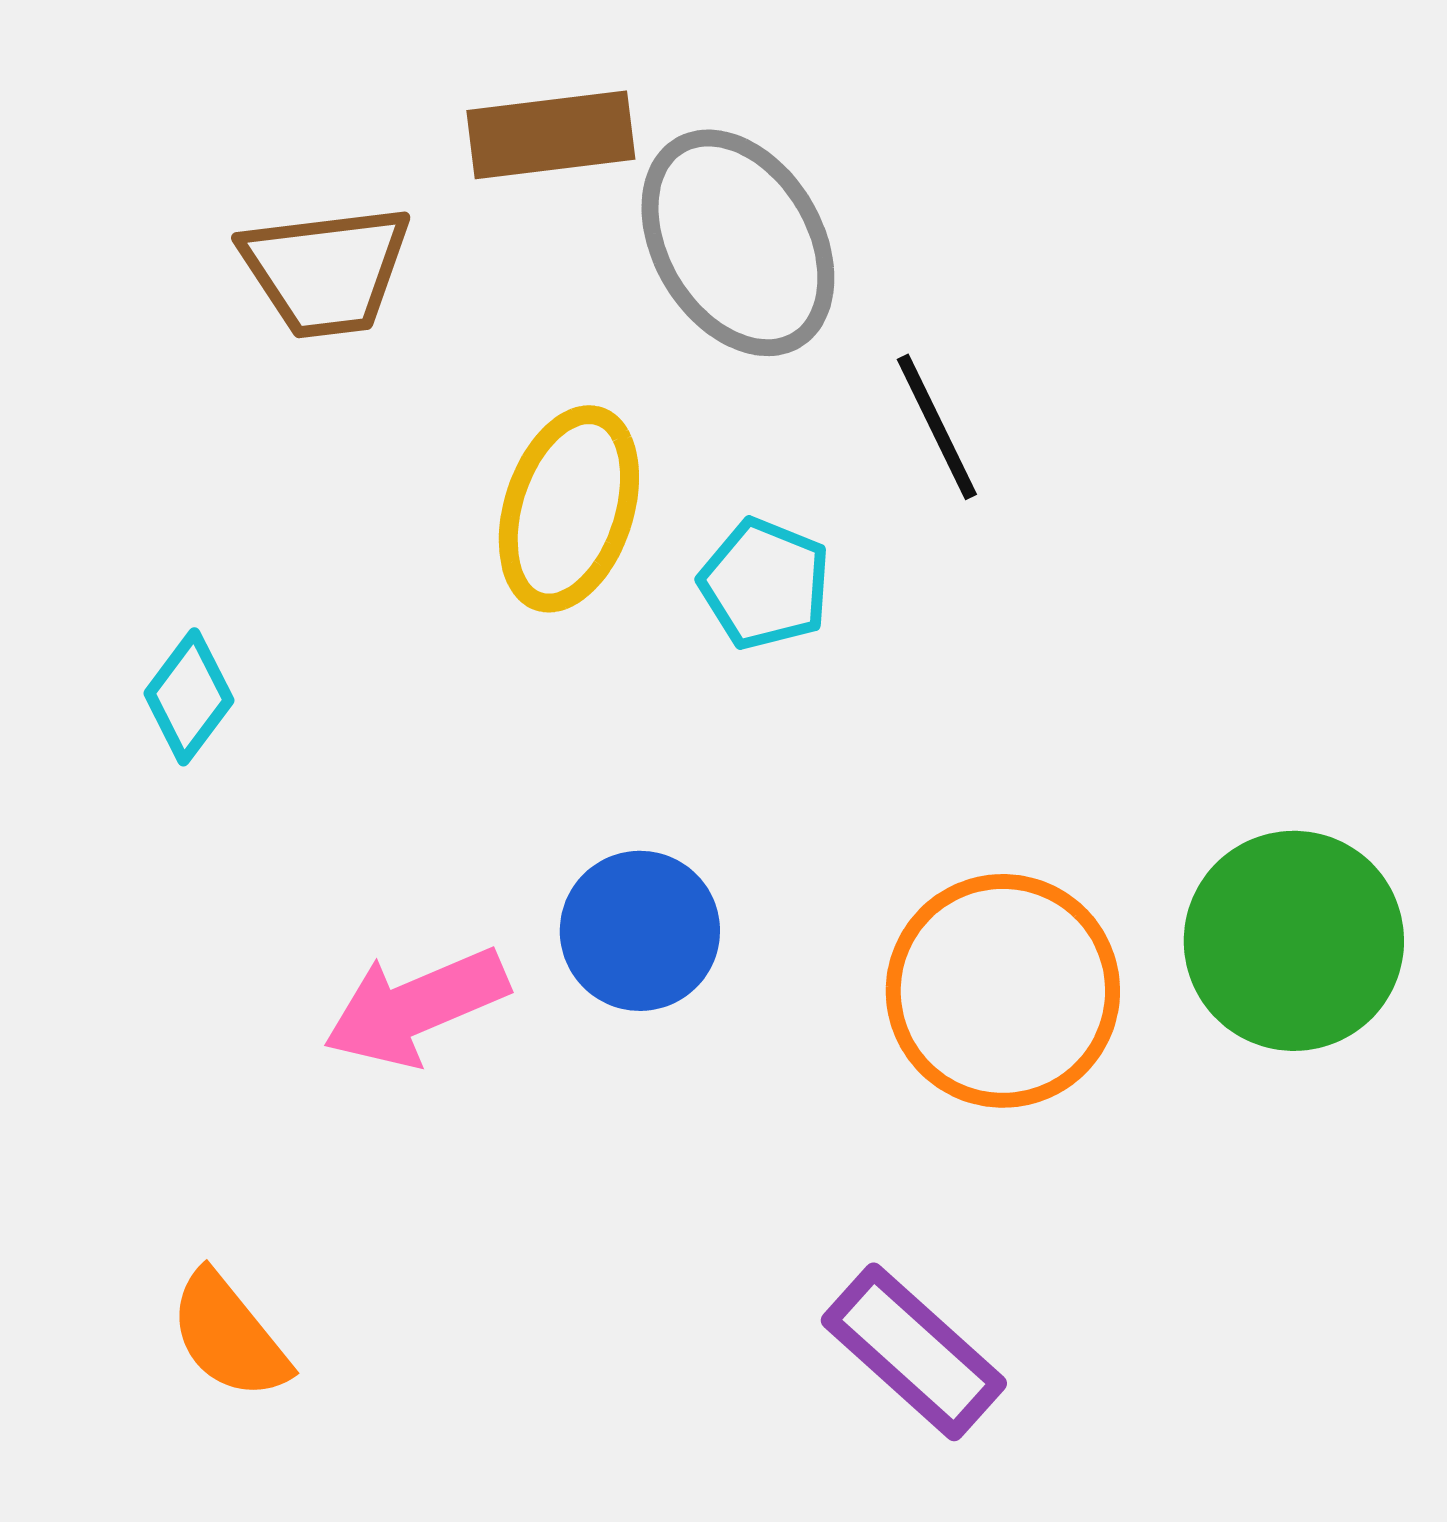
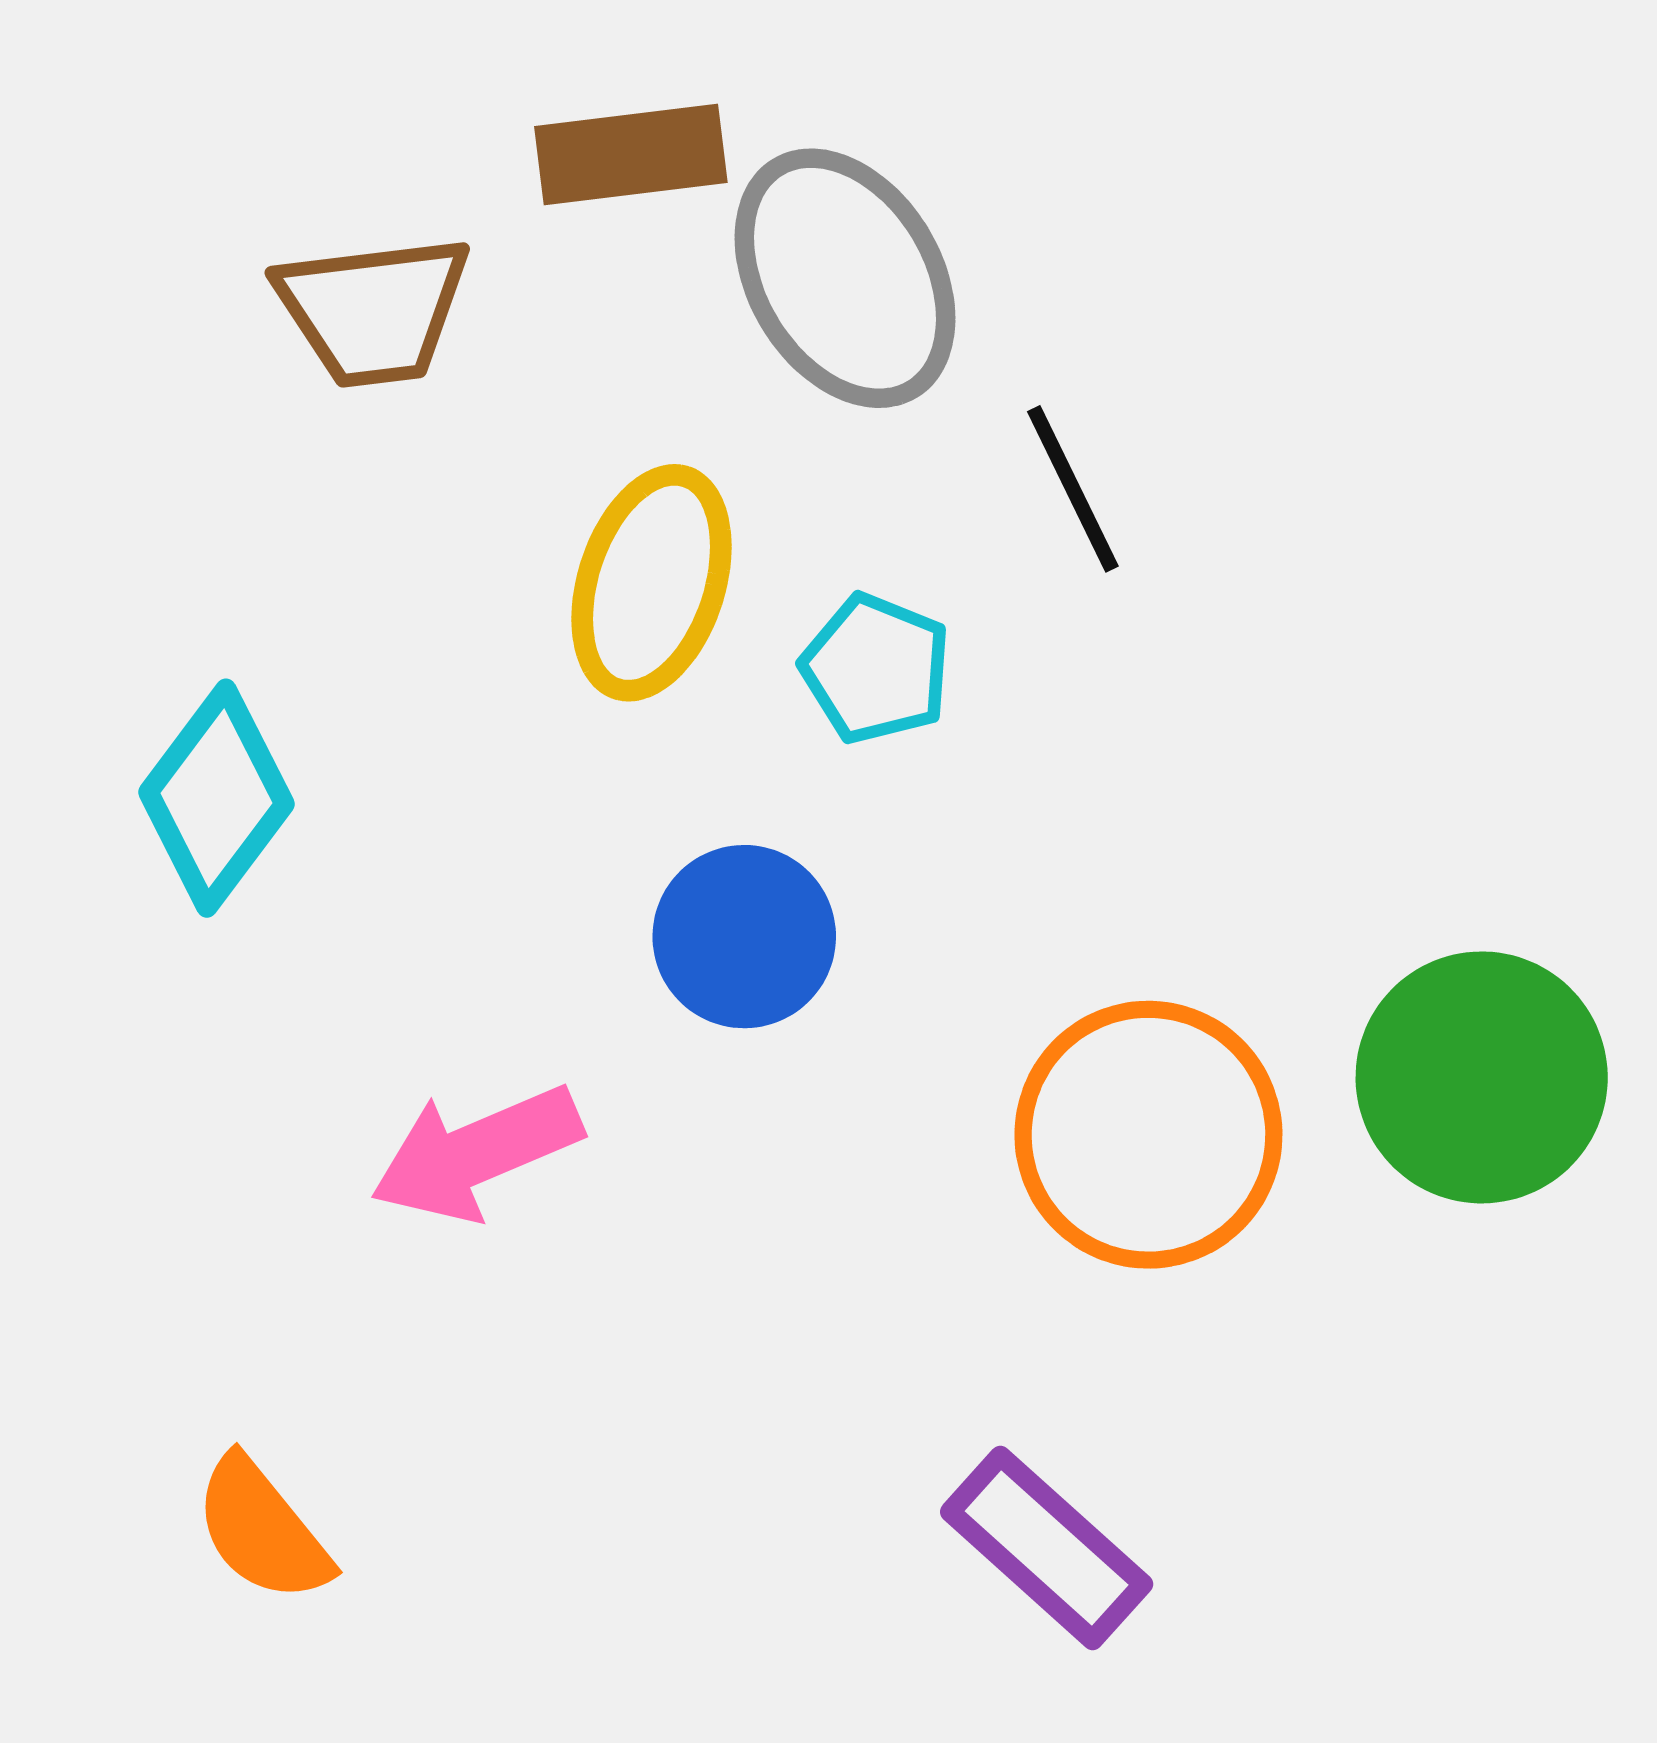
cyan diamond: (189, 697) -> (216, 798), size x1.5
blue circle: (640, 931) -> (744, 937), moved

